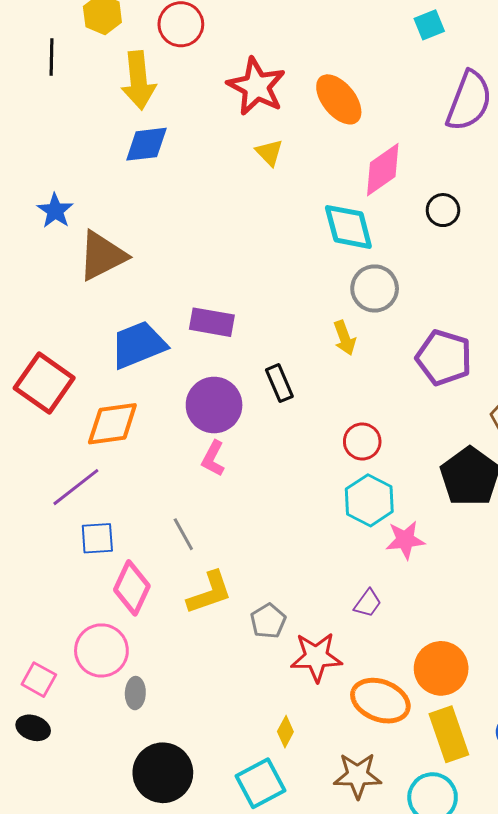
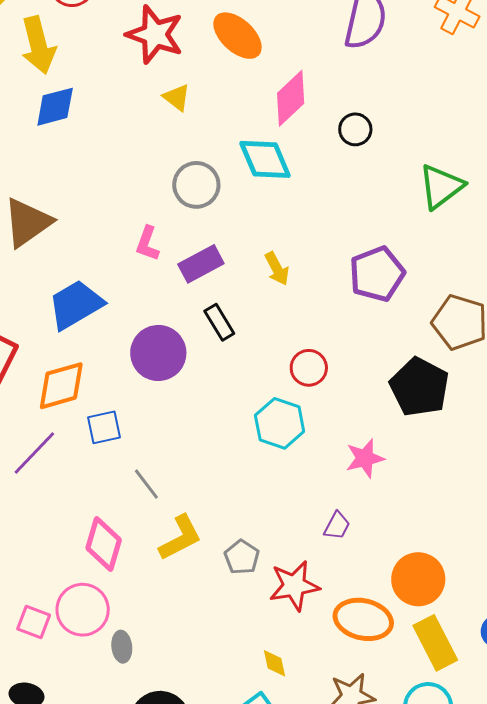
gray circle: (375, 288) -> (196, 185), moved
purple rectangle: (212, 322) -> (201, 264), moved, turned -30
purple pentagon: (444, 358) -> (377, 274), turned -30
pink L-shape: (213, 459) -> (147, 244), moved
cyan hexagon: (369, 500) -> (280, 423), moved
blue square: (97, 538) -> (104, 427), moved
pink square: (39, 680) -> (34, 622), moved
yellow diamond: (285, 732) -> (274, 663), turned -32

